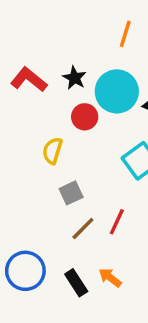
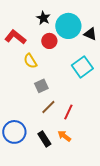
red L-shape: (29, 80) -> (15, 37), moved
yellow semicircle: (52, 151) -> (30, 61), turned -49
red line: (117, 222) -> (68, 112), moved

